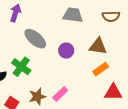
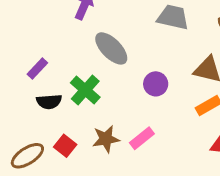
purple circle: (66, 51) -> (156, 84), moved

